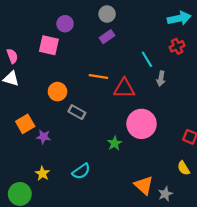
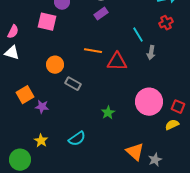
pink semicircle: (12, 56) -> (13, 32), turned 48
pink circle: (142, 124) -> (149, 102), moved
yellow semicircle: (184, 168) -> (172, 125), moved, turned 96

